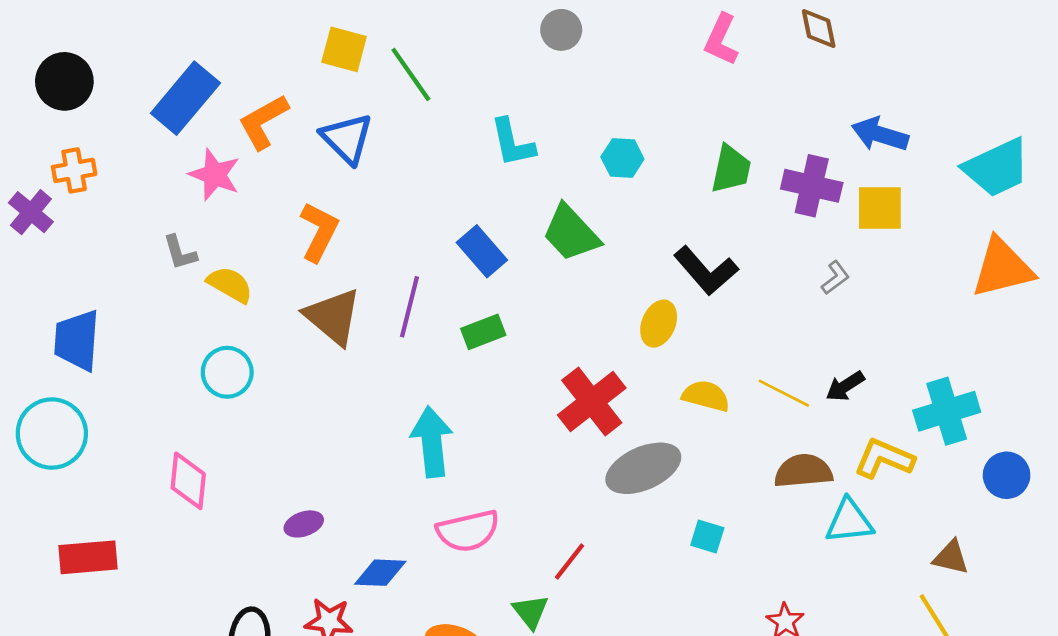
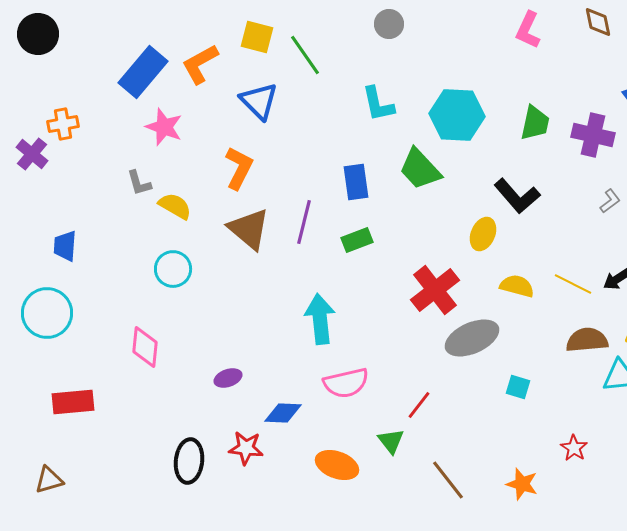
gray circle: (561, 30) -> (389, 24), moved
black circle: (64, 81) -> (38, 34), moved
orange L-shape: (263, 122) -> (200, 64), moved
cyan hexagon: (622, 158) -> (457, 115), size x1.8
blue rectangle: (482, 251) -> (356, 182), turned 33
blue trapezoid: (77, 340) -> (65, 246), size x0.7

